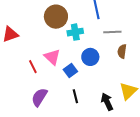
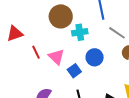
gray line: (112, 32) -> (117, 33), turned 36
red line: (33, 67) -> (36, 52), moved

